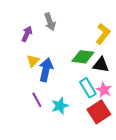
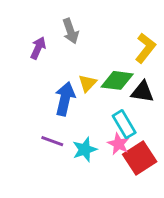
yellow triangle: (33, 61) -> (87, 83), moved
pink star: (104, 90) -> (119, 144), moved
purple line: (37, 100) -> (52, 141), turned -42

